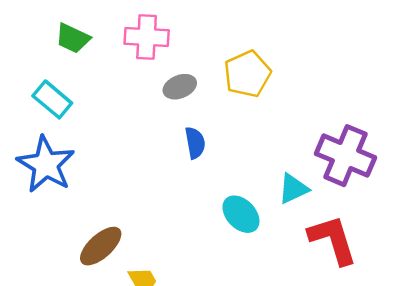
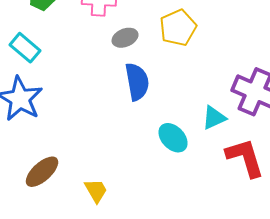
blue semicircle: (195, 143) -> (137, 82), size x1.5
brown ellipse: (101, 246) -> (42, 172), moved

